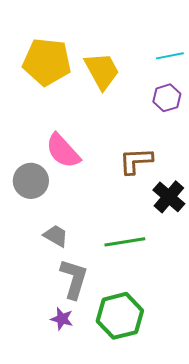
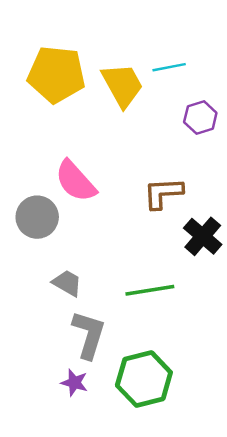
cyan line: (170, 56) -> (169, 67), moved

